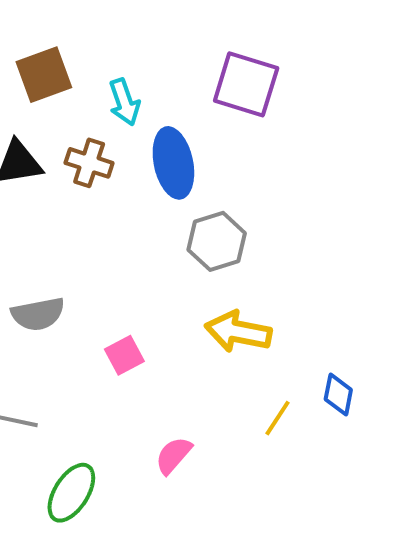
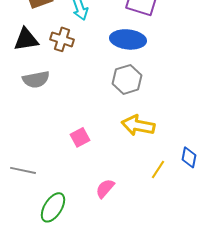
blue ellipse: (173, 163) -> (128, 39), moved, turned -72
gray semicircle: (38, 314) -> (36, 79), moved

